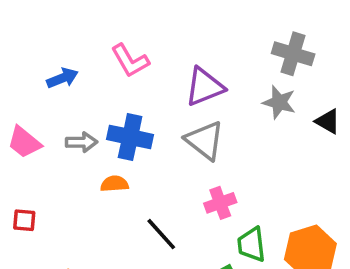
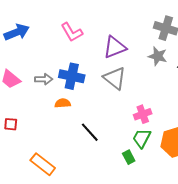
blue arrow: (62, 78) -> (17, 32), moved, size x1.4
pink cross: (220, 203) -> (143, 114), moved
green trapezoid: (251, 244) -> (142, 138), turned 35

